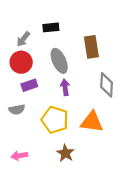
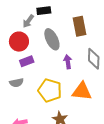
gray arrow: (23, 39) -> (28, 21), moved
purple arrow: (65, 87) -> (68, 62), moved

